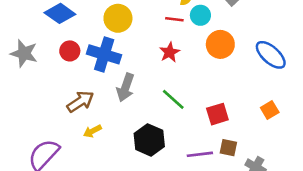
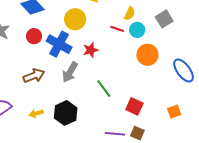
red star: (170, 52) -> (91, 50), moved
red square: (217, 114) -> (134, 106), turned 30
yellow arrow: (92, 131) -> (36, 113), moved
black hexagon: (149, 140) -> (66, 113), moved

